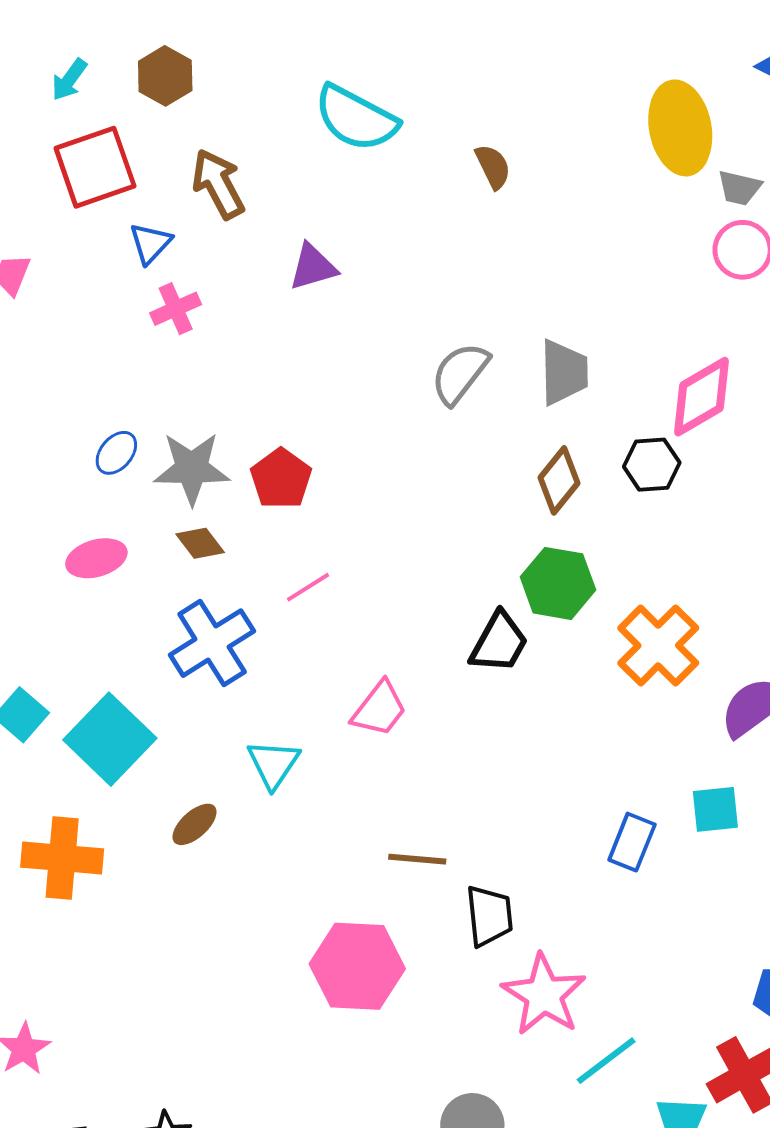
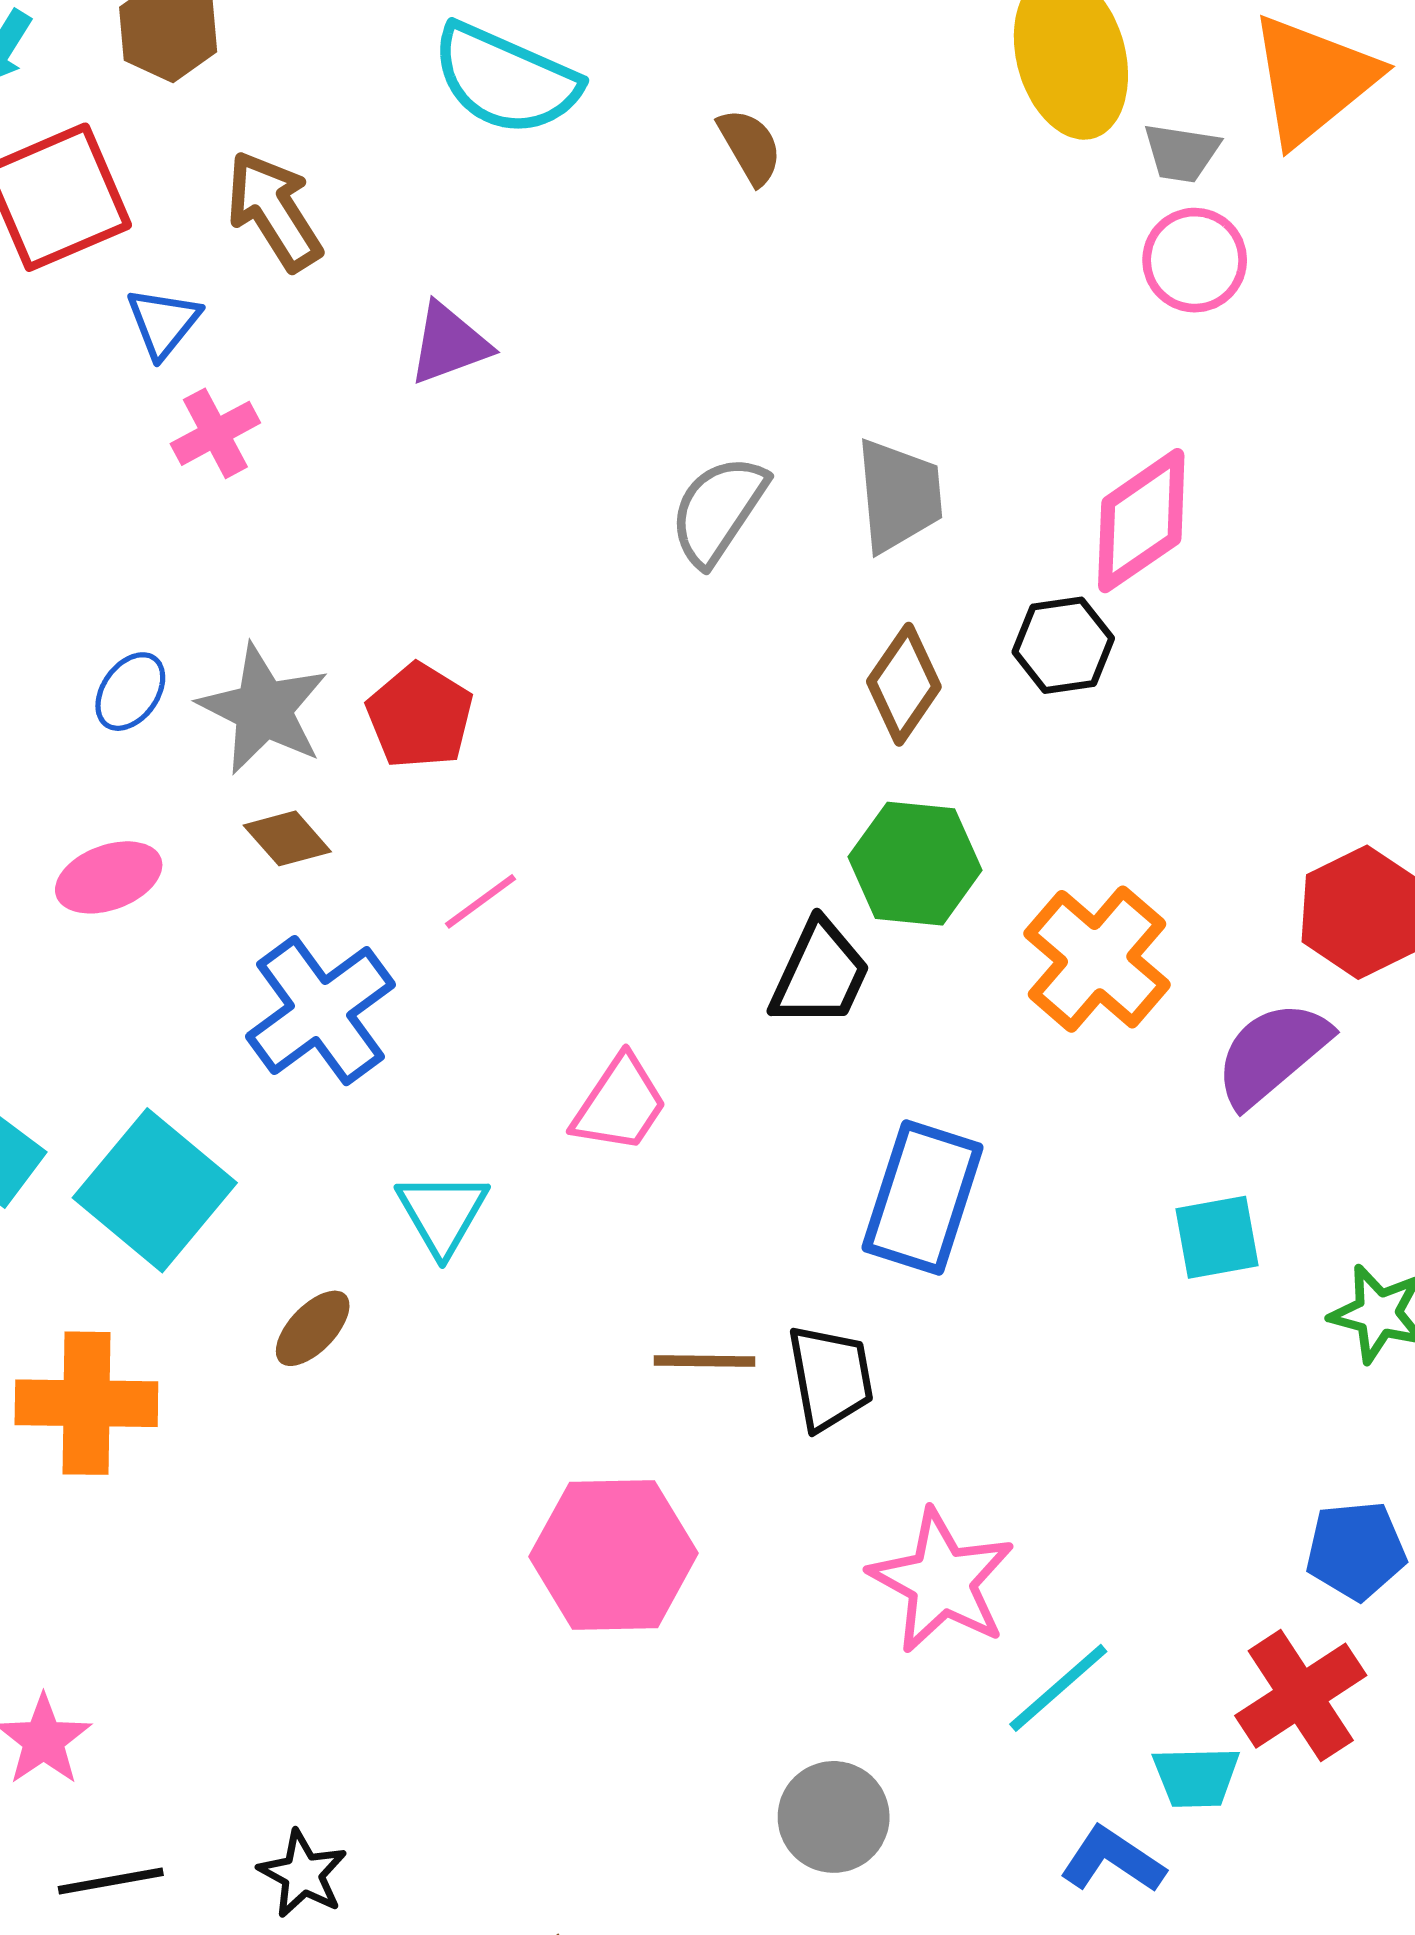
gray star: (192, 468) -> (263, 709), turned 30
blue rectangle: (632, 842) -> (923, 1197), moved, size x1.5
black trapezoid: (489, 916) -> (830, 1378), moved

